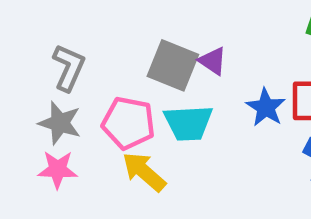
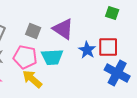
purple triangle: (213, 61) -> (63, 29), size x1.6
gray square: (173, 65) -> (33, 31), moved, size x0.7

